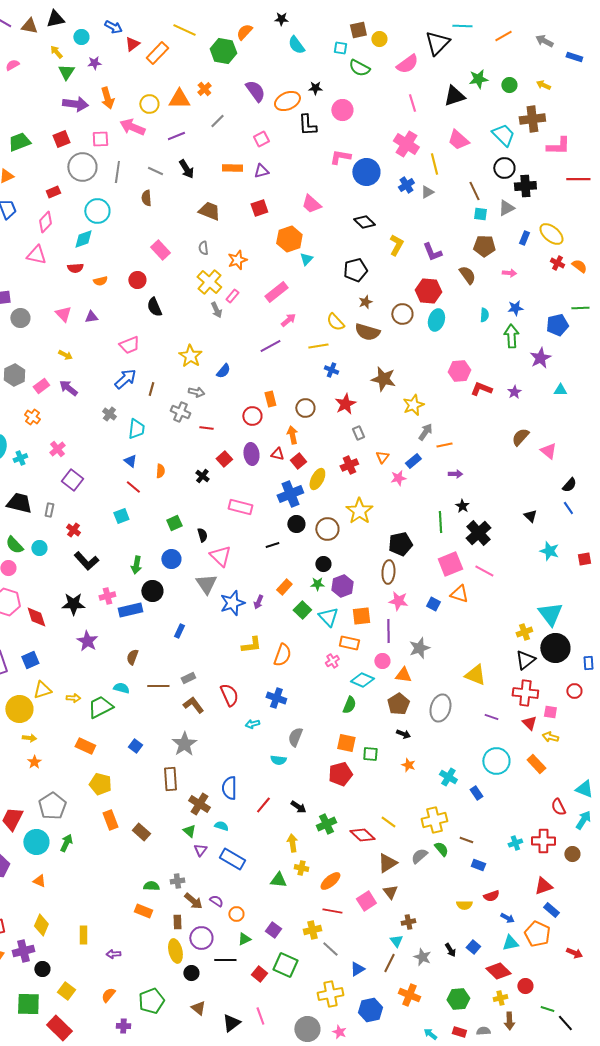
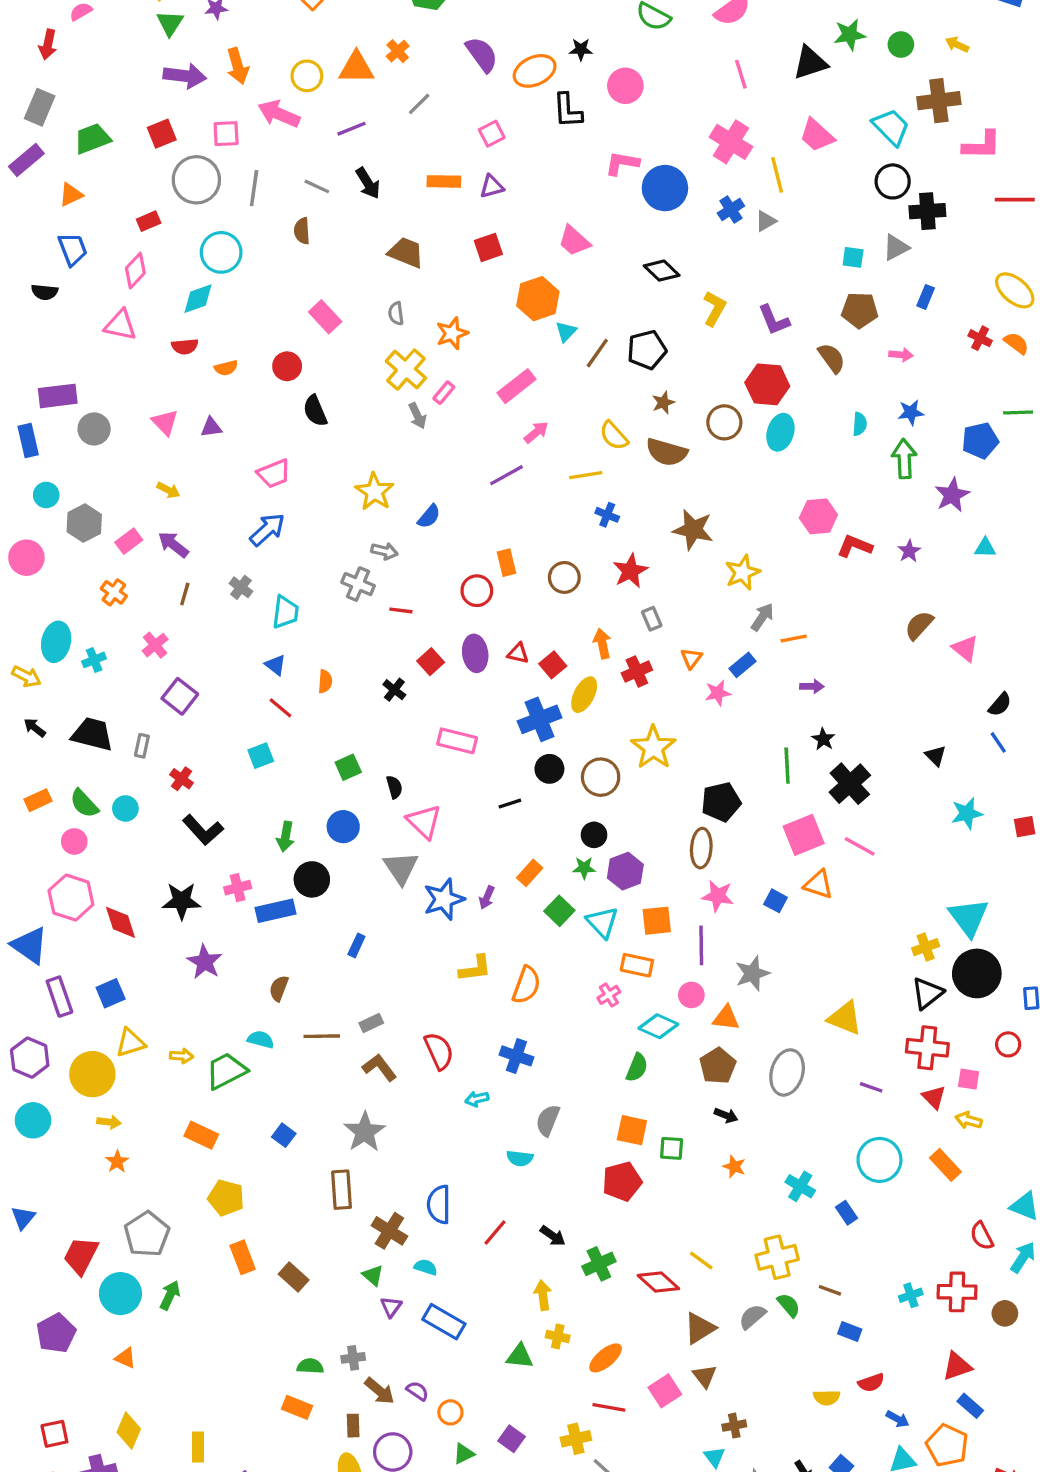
brown line: (474, 191) -> (597, 353), moved, turned 60
yellow ellipse: (551, 234) -> (1015, 290), moved
brown line: (151, 389) -> (185, 594), moved
orange arrow: (292, 435) -> (602, 643), moved
cyan star: (549, 551) -> (967, 813), turned -30

